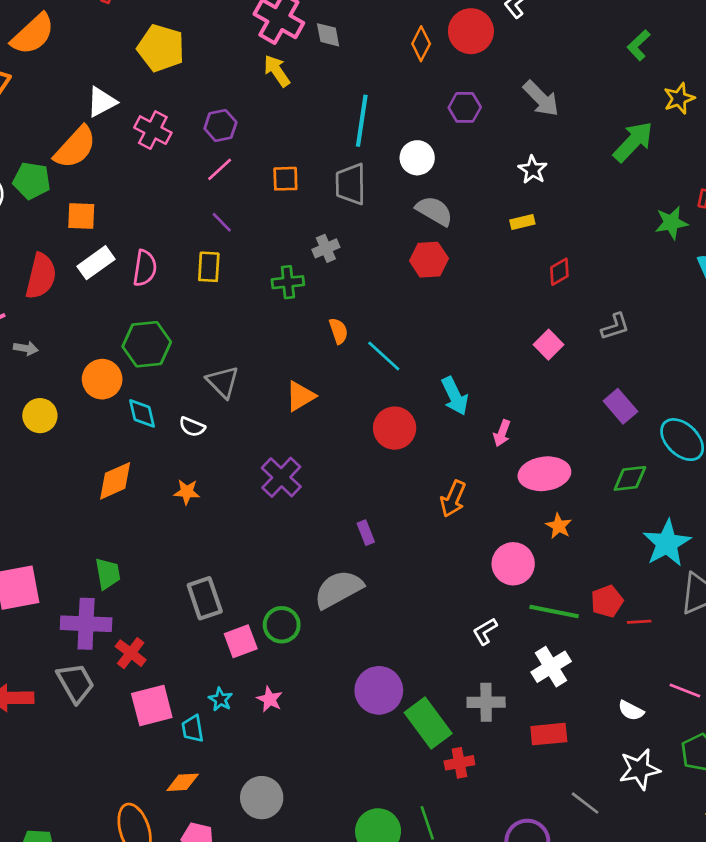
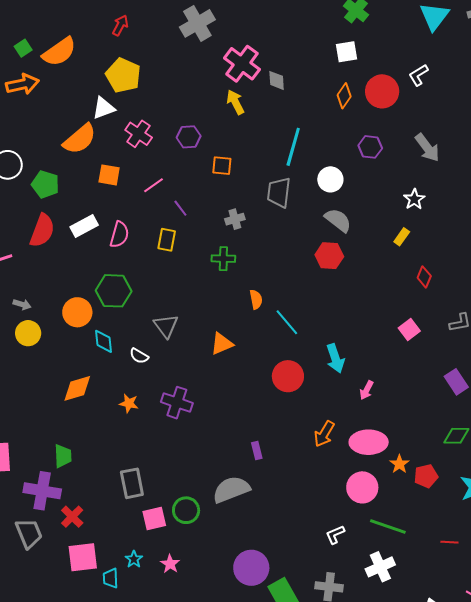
yellow pentagon: (161, 48) -> (123, 75), moved
pink line: (220, 169) -> (154, 185), moved
orange square: (285, 179) -> (222, 166), moved
green pentagon: (32, 181) -> (45, 184), moved
orange square: (81, 216) -> (109, 175), moved
yellow rectangle: (522, 222) -> (402, 237), turned -48
gray cross: (326, 248) -> (235, 219), moved
red diamond: (559, 272) -> (424, 277), turned -45
gray arrow: (26, 348) -> (22, 304), moved
pink ellipse: (544, 474) -> (369, 442), moved
purple cross: (281, 477) -> (177, 403), moved, turned -32
red pentagon: (607, 601) -> (426, 476), moved

